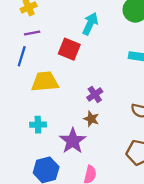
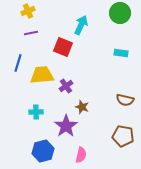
blue line: (22, 56) -> (18, 63), moved
purple cross: (95, 94) -> (66, 86), moved

